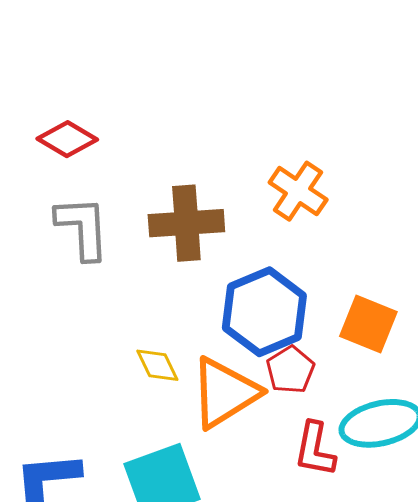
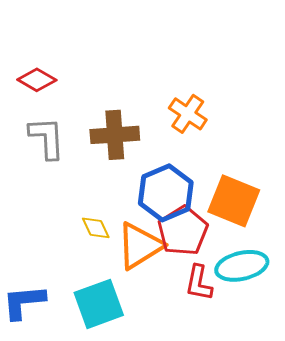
orange square: (368, 324) -> (234, 201), size x1.4
red pentagon: (290, 370) -> (183, 231), size x1.6

